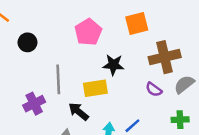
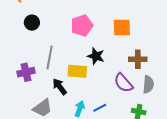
brown cross: (165, 57) -> (138, 59), size x0.7
gray semicircle: (184, 84) -> (148, 84), turned 120
purple semicircle: (154, 89) -> (123, 83), size x1.5

